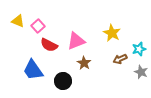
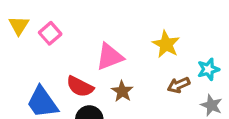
yellow triangle: (18, 21) -> (19, 25), turned 40
red semicircle: (49, 45) -> (80, 87), moved

